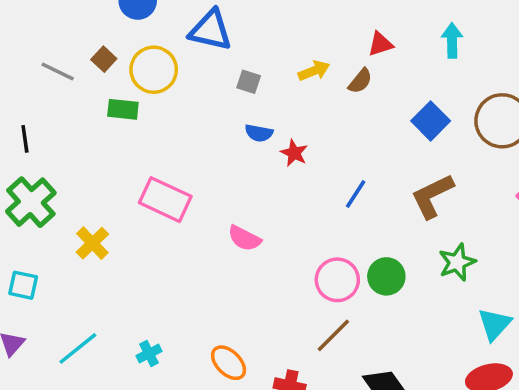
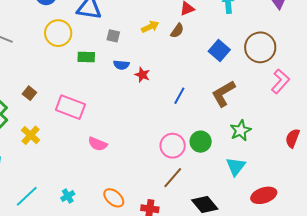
brown square: (104, 59) -> (29, 93), moved
green rectangle: (123, 109) -> (86, 57), moved
pink semicircle: (244, 238) -> (98, 144), moved
cyan triangle: (495, 324) -> (236, 166), moved

